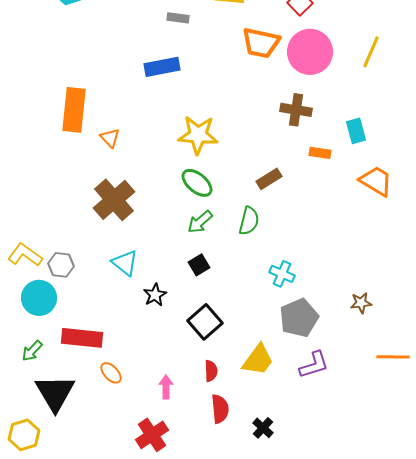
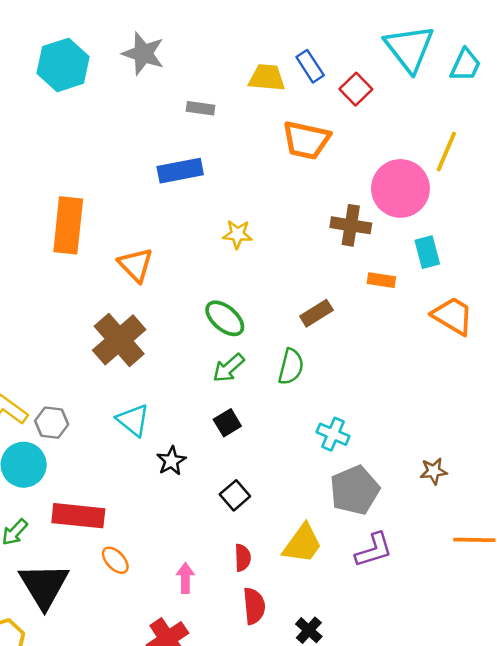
pink circle: (310, 52) -> (400, 188), moved
yellow star: (198, 135) -> (237, 234), moved, size x0.6
orange triangle: (110, 138) -> (136, 265), moved, size x1.4
black square: (205, 322) -> (235, 495), size x0.7

